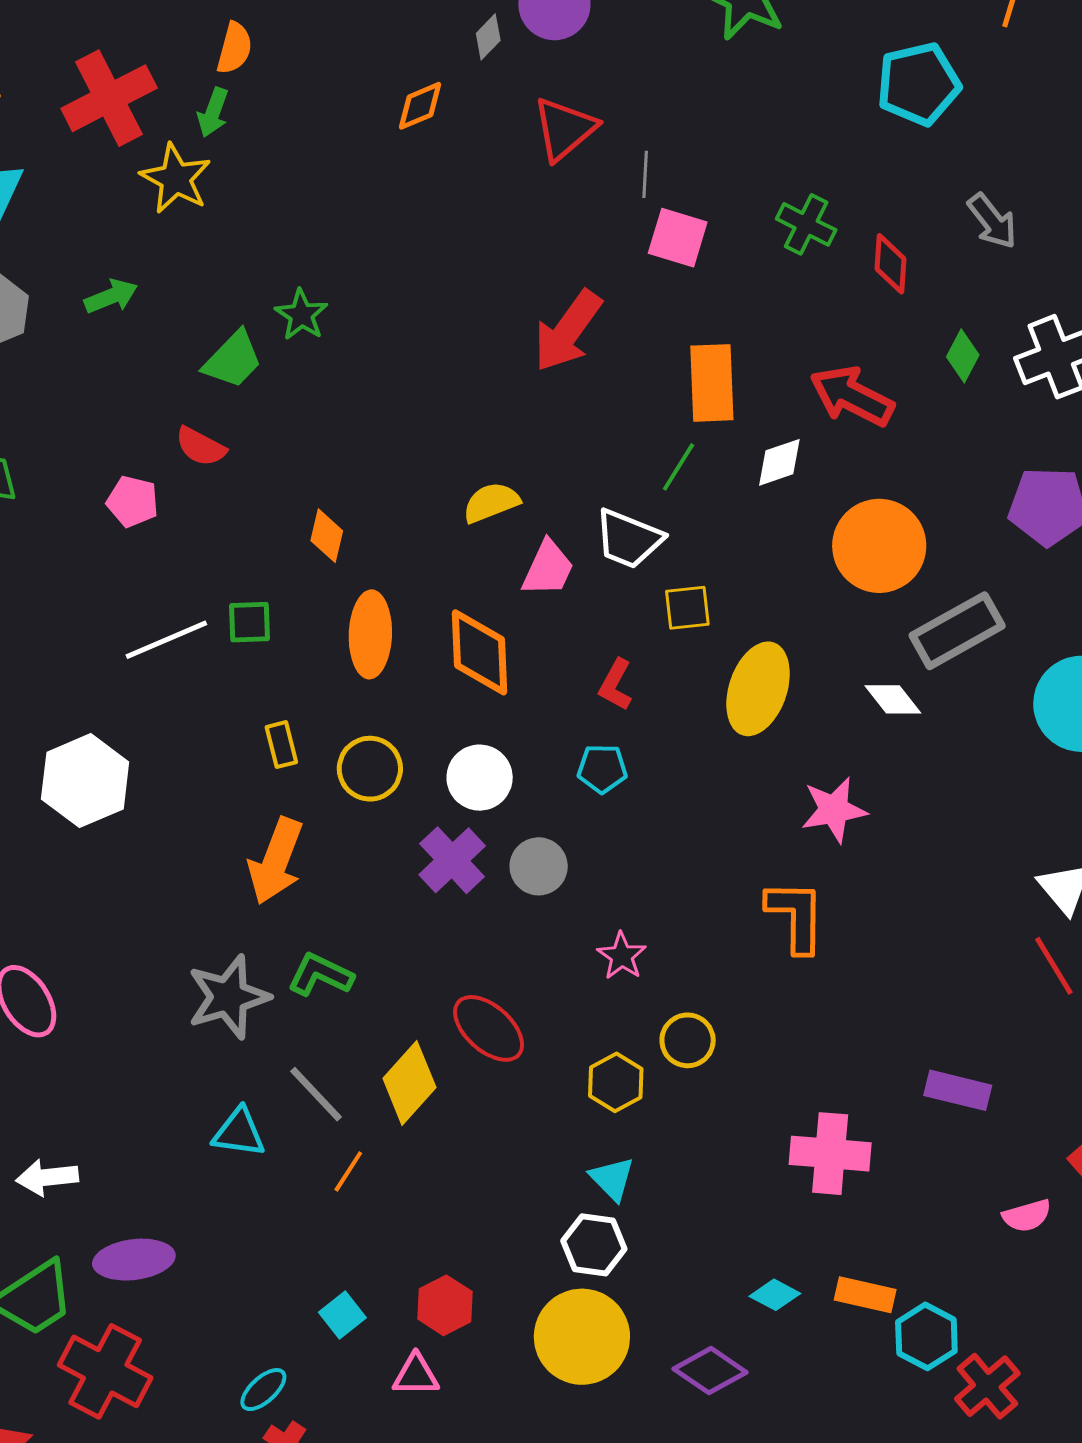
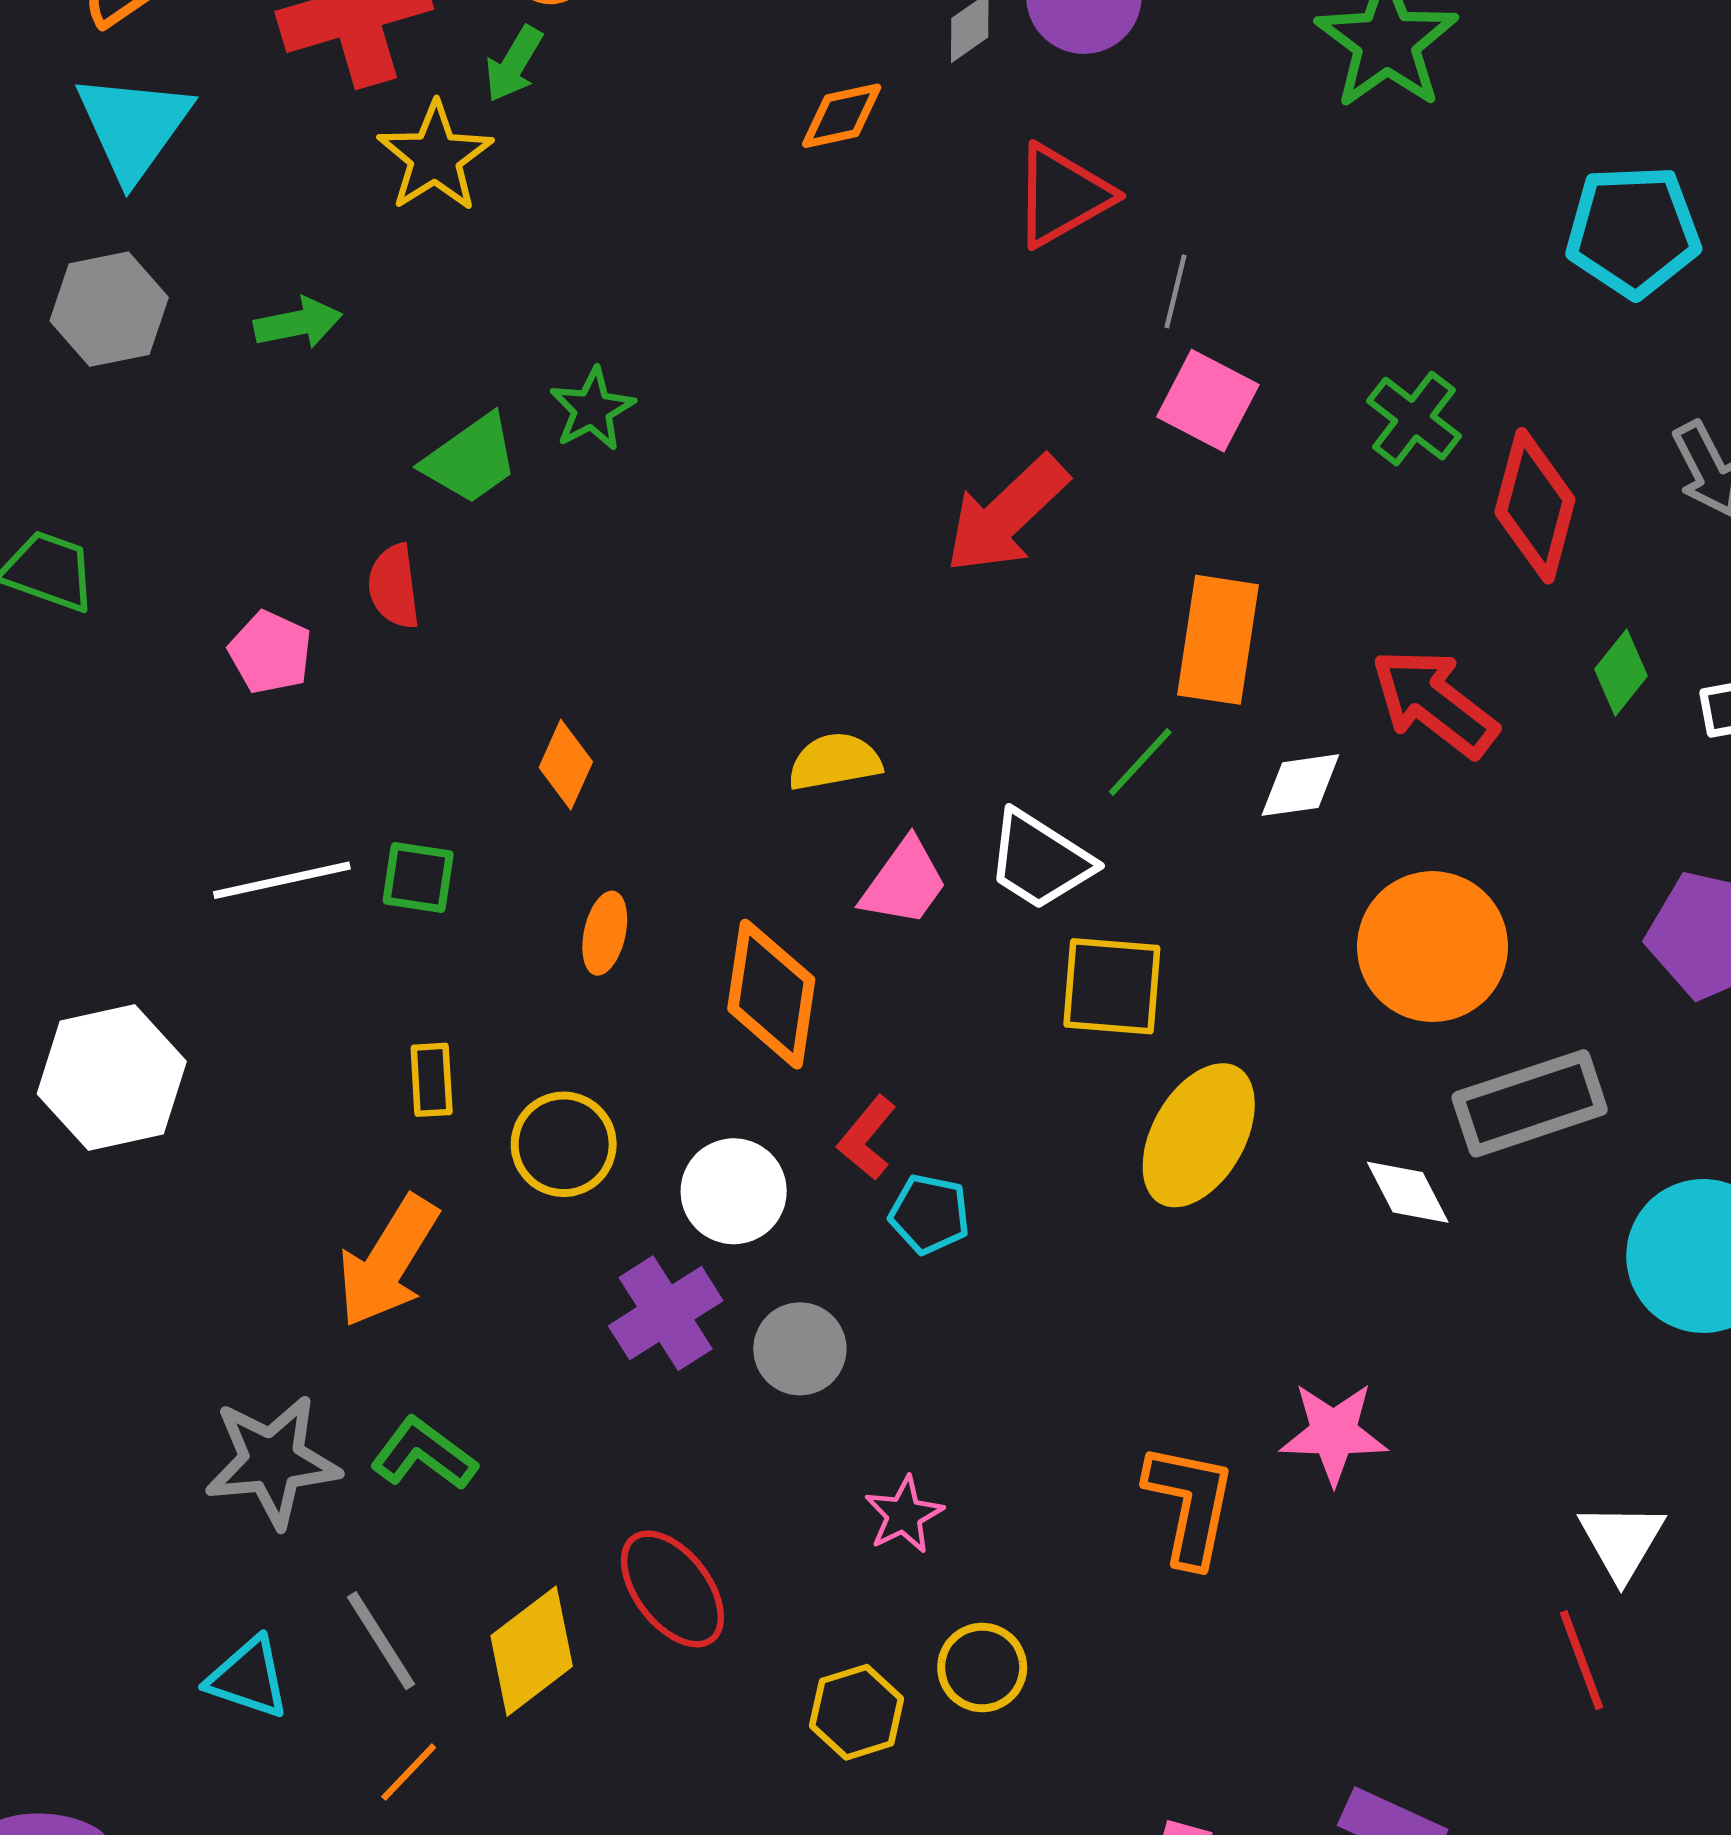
red diamond: (891, 264) -> (1535, 506), size x1.5
red semicircle: (201, 447) -> (394, 586), turned 44
yellow square: (687, 608) -> (1112, 986), size x1.4
orange ellipse: (370, 634) -> (605, 933), size x0.6
red L-shape: (616, 685) -> (867, 1138), moved
pink star: (834, 810) -> (1334, 1433), moved

